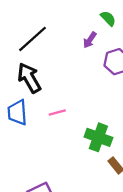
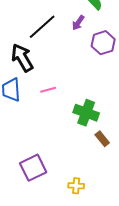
black line: (32, 39) -> (42, 27), moved

